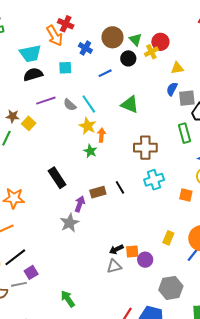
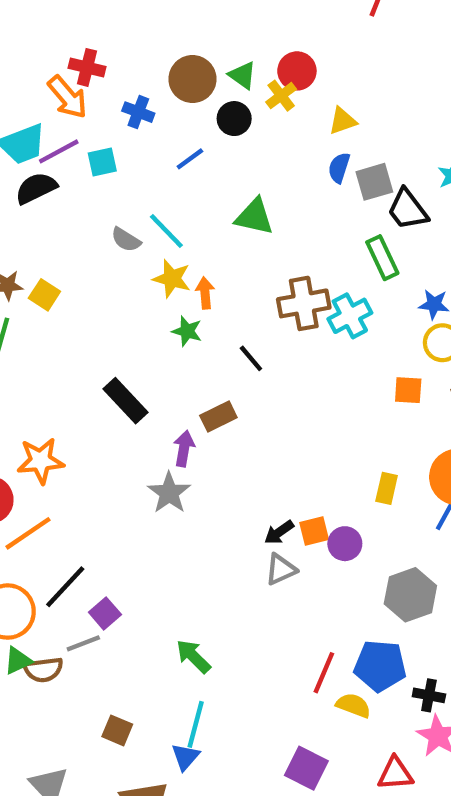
purple line: (46, 101) -> (59, 151), moved
cyan cross: (154, 180) -> (350, 316), moved
black line: (120, 187) -> (251, 358), moved

